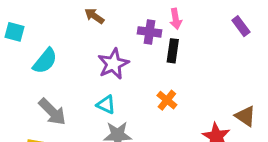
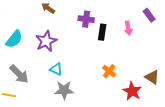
pink arrow: (176, 19) -> (128, 28), moved
purple star: (113, 64) -> (46, 41), moved
orange cross: (167, 100) -> (109, 71), moved

